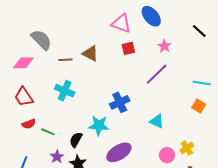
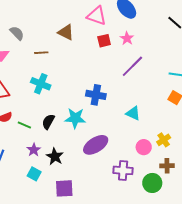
gray semicircle: (41, 40) -> (17, 33), size x0.7
pink star: (164, 46) -> (127, 38), moved
brown triangle: (90, 54) -> (66, 32), moved
blue cross: (120, 102) -> (96, 95), turned 36
black semicircle: (76, 140) -> (48, 122), moved

